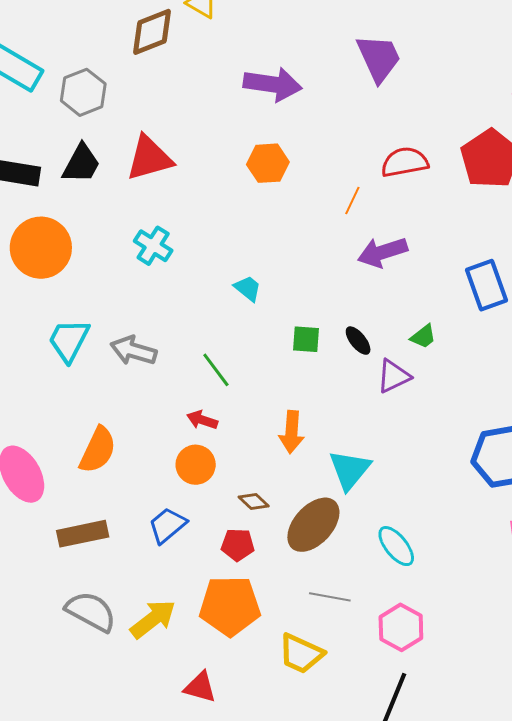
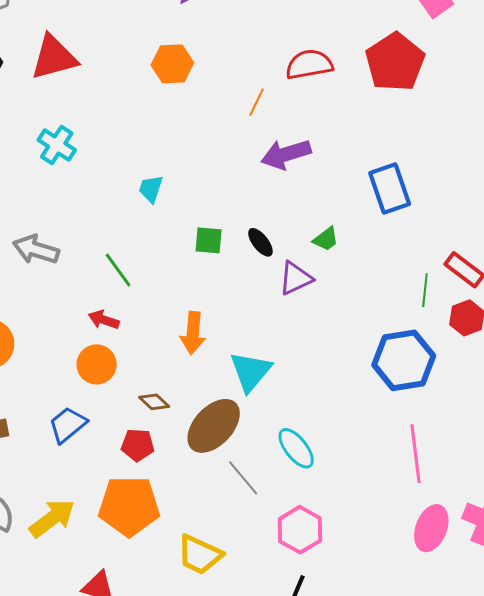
cyan trapezoid: (248, 288) -> (151, 189), turned -112
gray line: (330, 597) -> (243, 478), moved, turned 39

